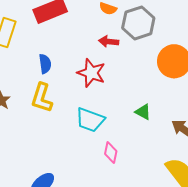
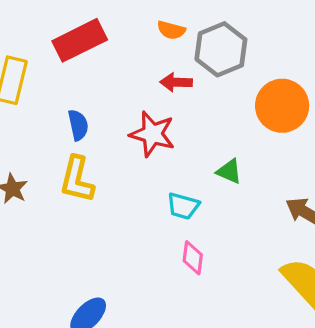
green triangle: (143, 112) -> (229, 171), moved
cyan trapezoid: (90, 120) -> (183, 206), moved, size x0.7

